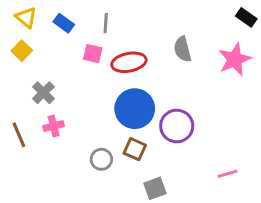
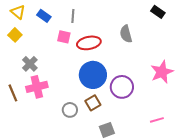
black rectangle: (246, 17) -> (158, 12), moved
pink star: (235, 59) -> (162, 72), moved
pink cross: (54, 126) -> (37, 87), size x1.5
brown square: (135, 149) -> (93, 103), turned 35

